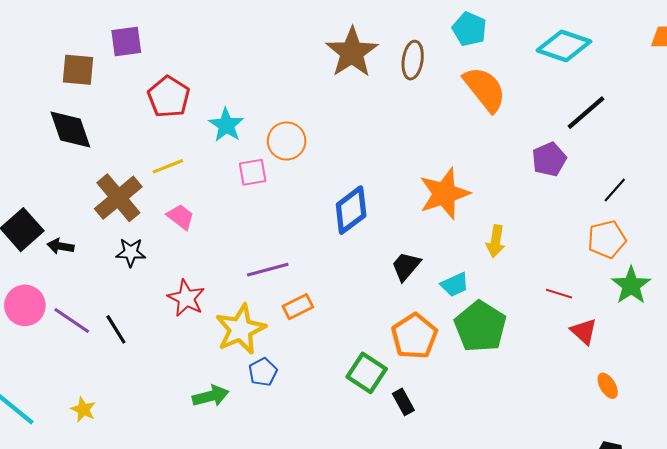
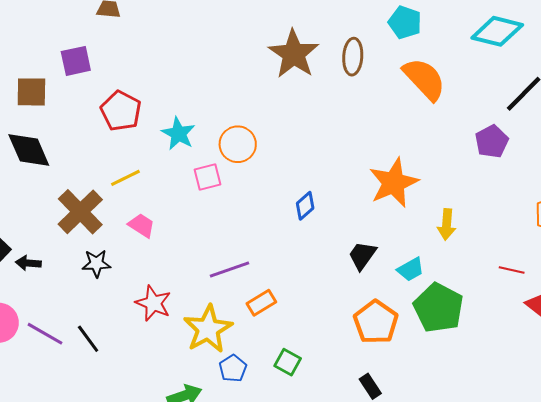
blue diamond: (351, 210) -> (305, 206), size x0.6
green square: (367, 373) -> (288, 362), moved, size x0.7

